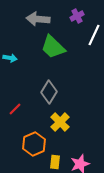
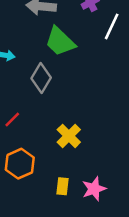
gray diamond: (49, 92) -> (41, 78), moved
orange hexagon: (34, 144) -> (20, 164), moved

